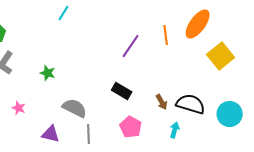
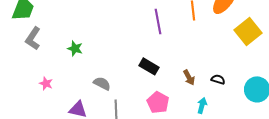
purple line: (131, 46) -> (158, 21), turned -45
black semicircle: (191, 104) -> (218, 79), size x0.5
gray semicircle: (75, 108) -> (102, 83), size x0.7

